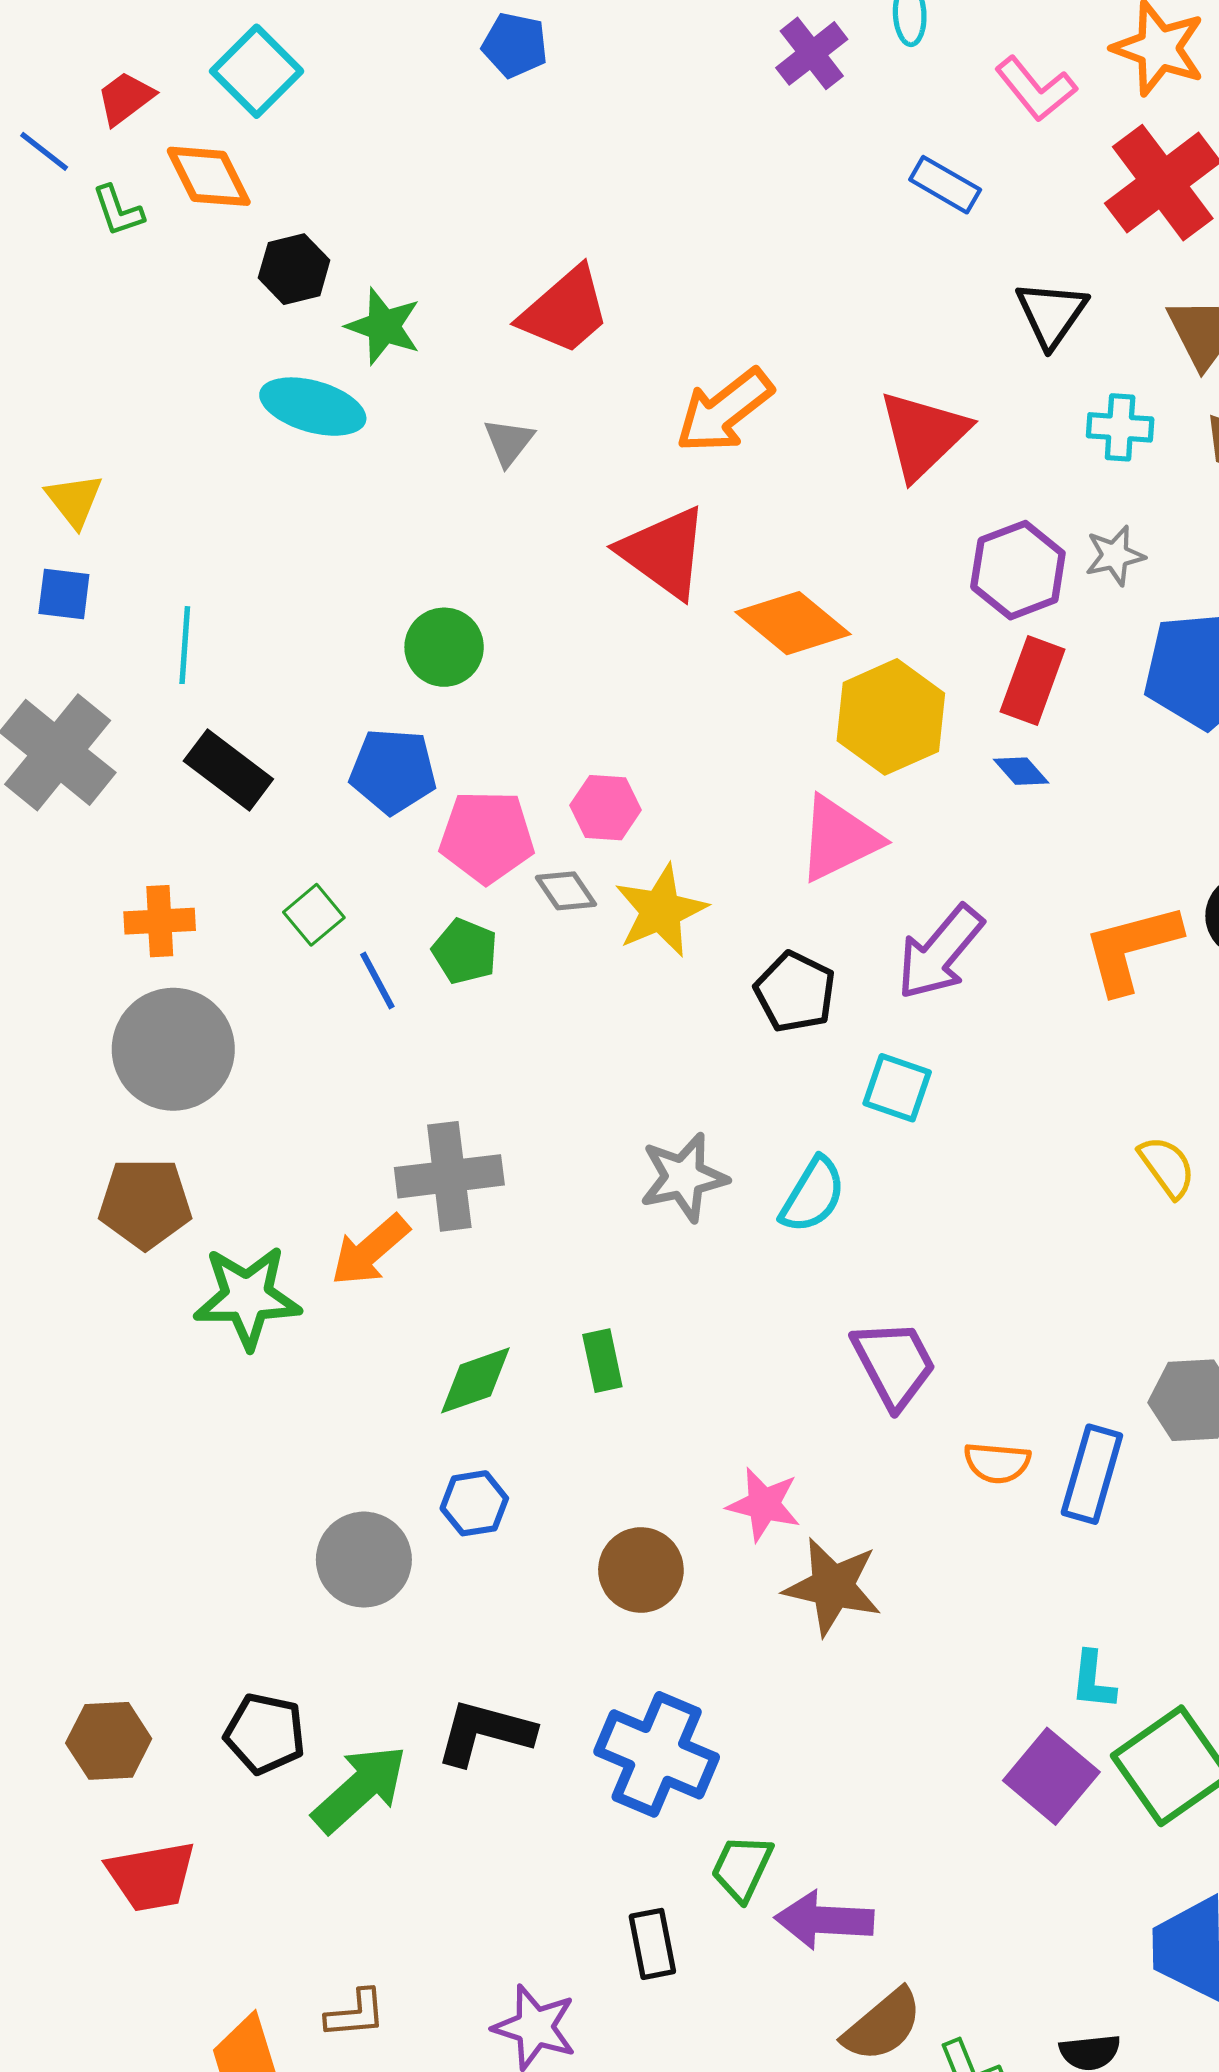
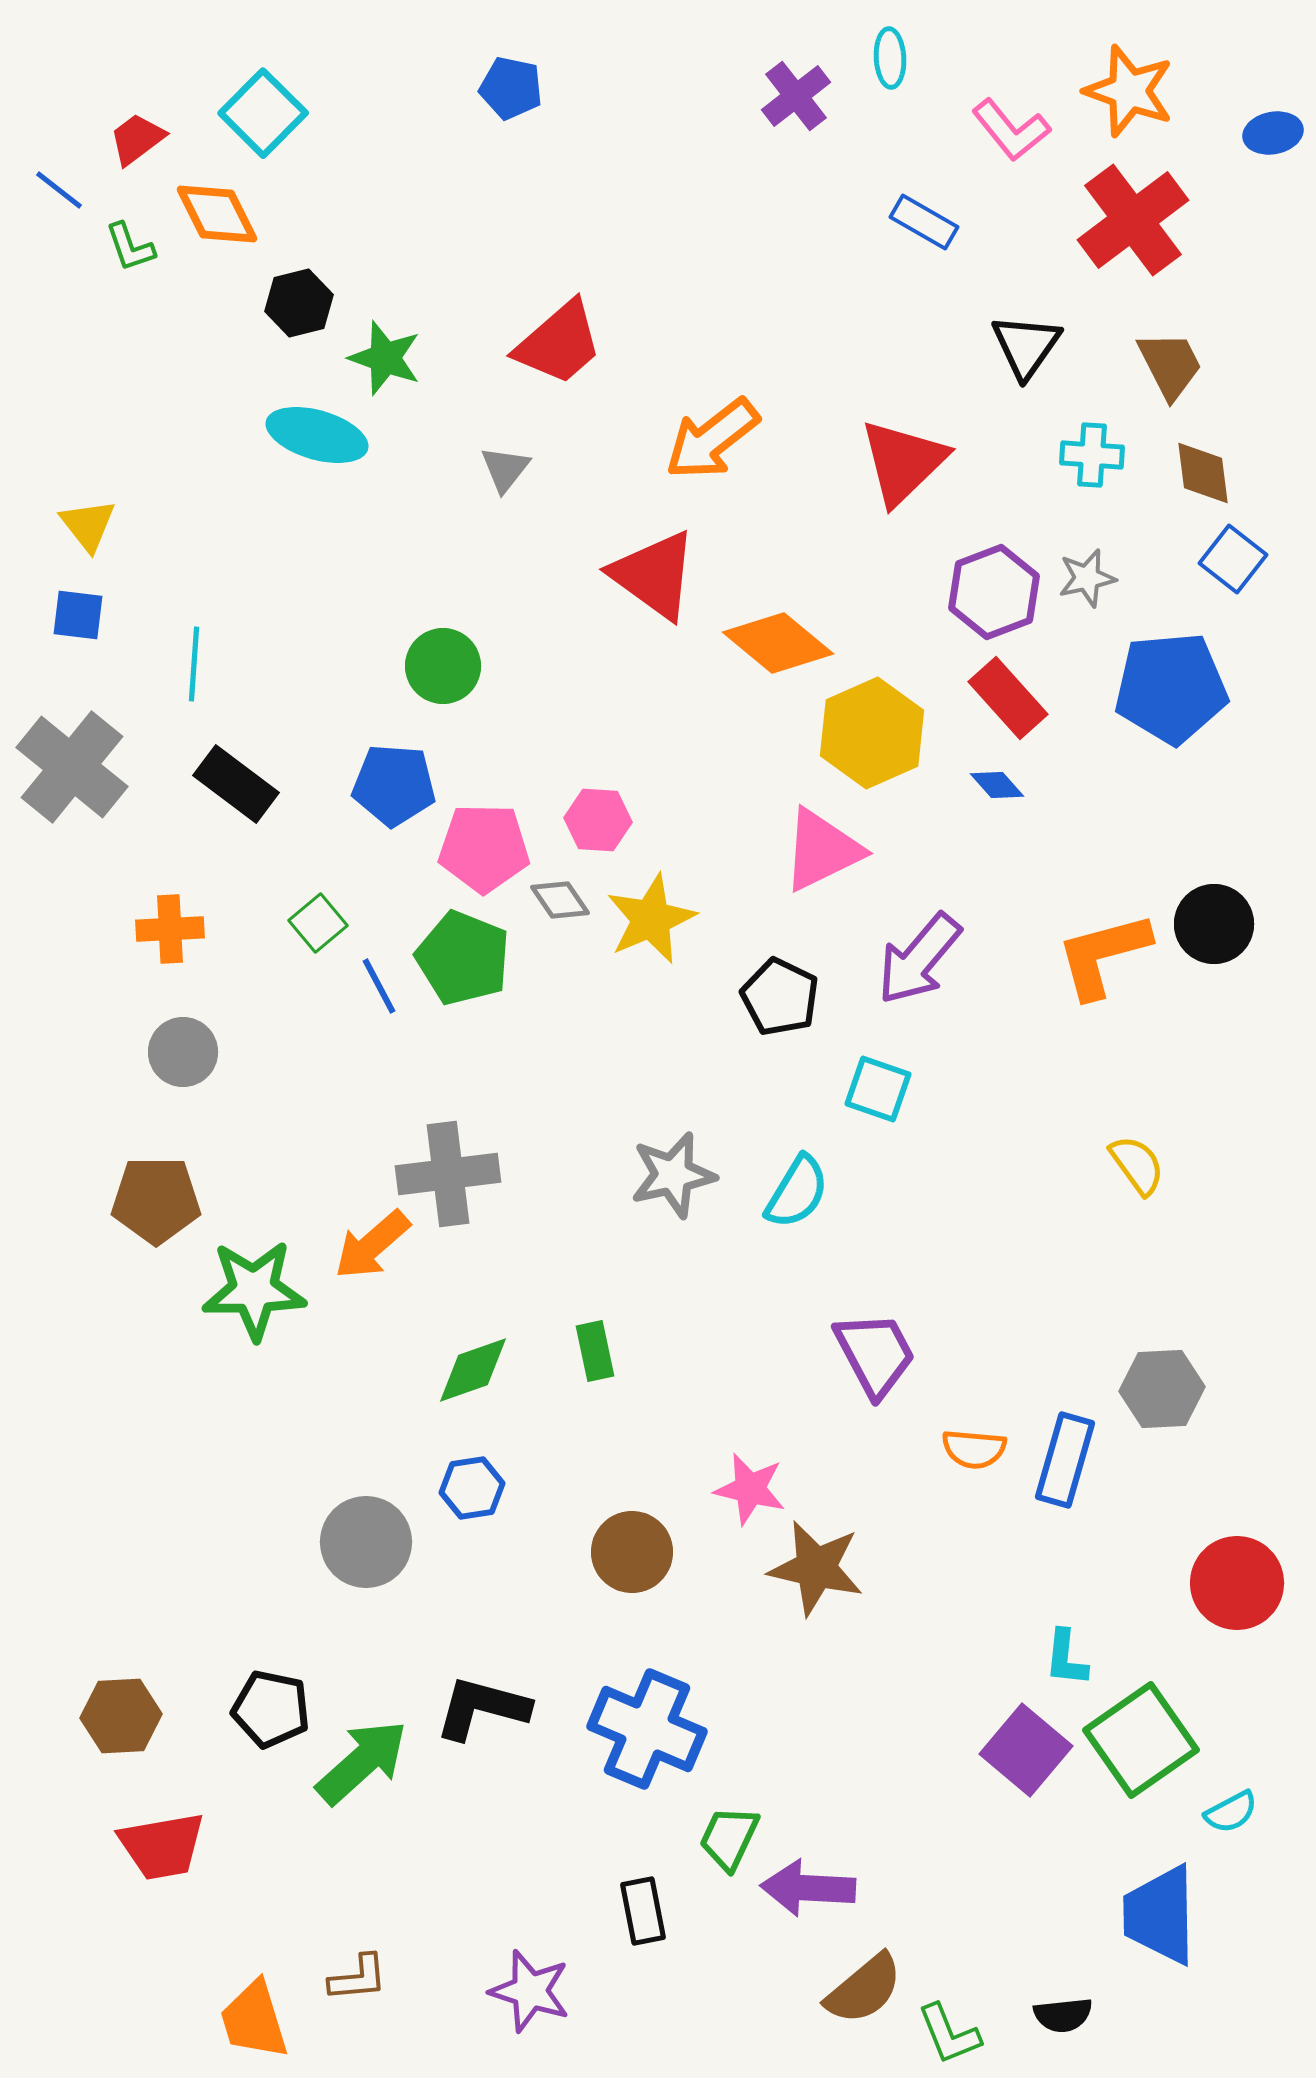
red rectangle: (1033, 680) -> (1008, 698), turned -62
green pentagon: (465, 951) -> (463, 958), size x1.5
gray circle: (173, 1049) -> (183, 1052), size x0.6

